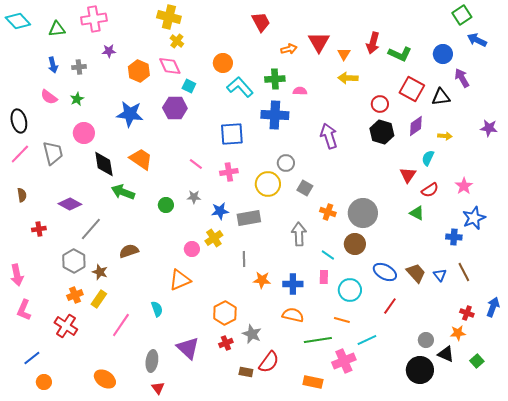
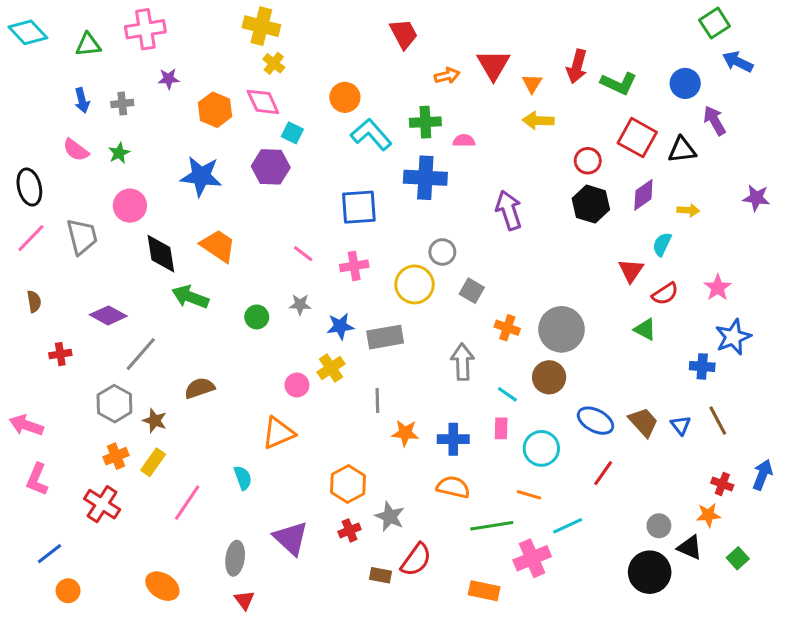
pink arrow: (17, 275) -> (26, 425), turned 120

